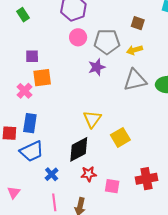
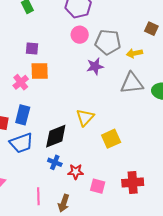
brown square: (138, 23) -> (151, 29), moved
black diamond: (79, 149) -> (56, 136), moved
blue cross: (52, 174) -> (55, 162), moved, turned -32

